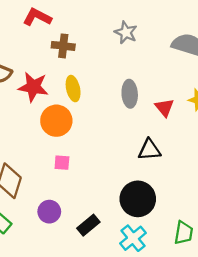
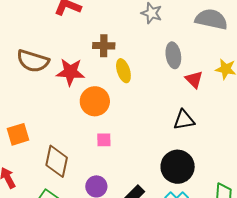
brown cross: (63, 46) -> (104, 46), moved
yellow ellipse: (73, 89) -> (123, 71), moved
gray ellipse: (130, 94) -> (173, 55), moved

